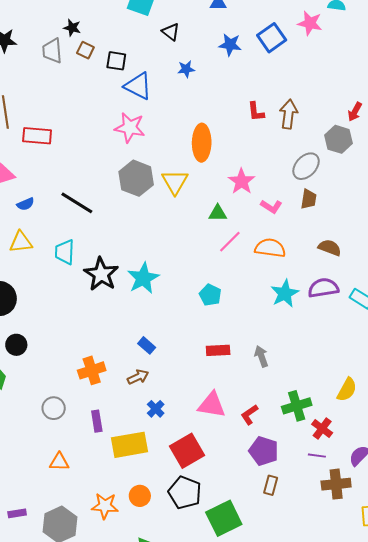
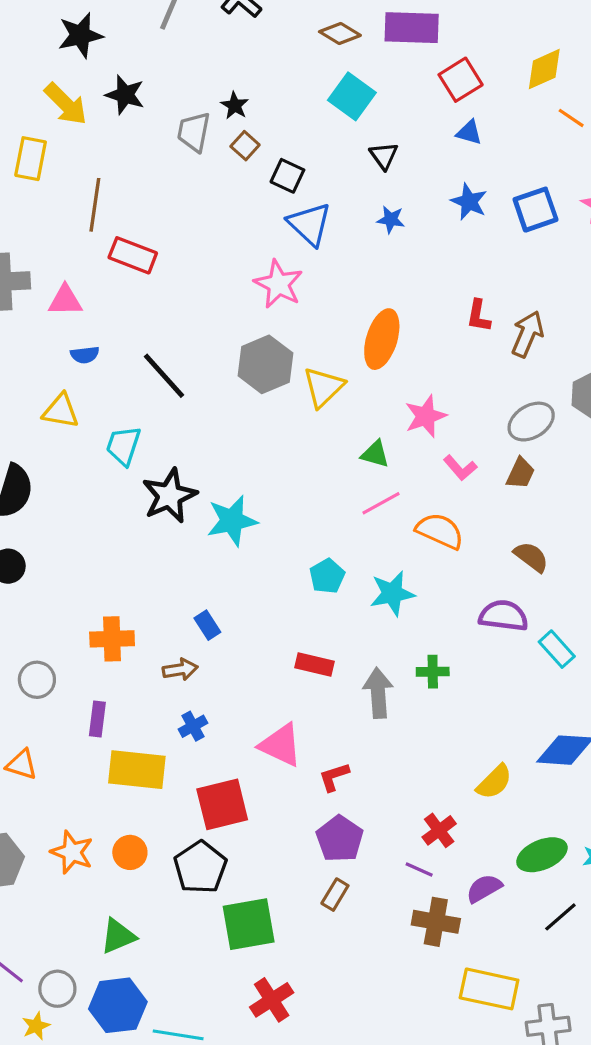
cyan star: (285, 293) -> (392, 593), moved
gray arrow: (261, 356) -> (378, 693), size x1.4
green cross: (297, 406) -> (433, 672), moved, size x0.7

